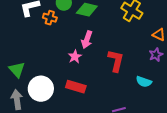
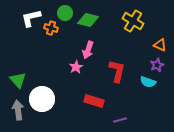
cyan semicircle: (144, 82) -> (148, 82), moved
red rectangle: (76, 87) -> (94, 101), moved

